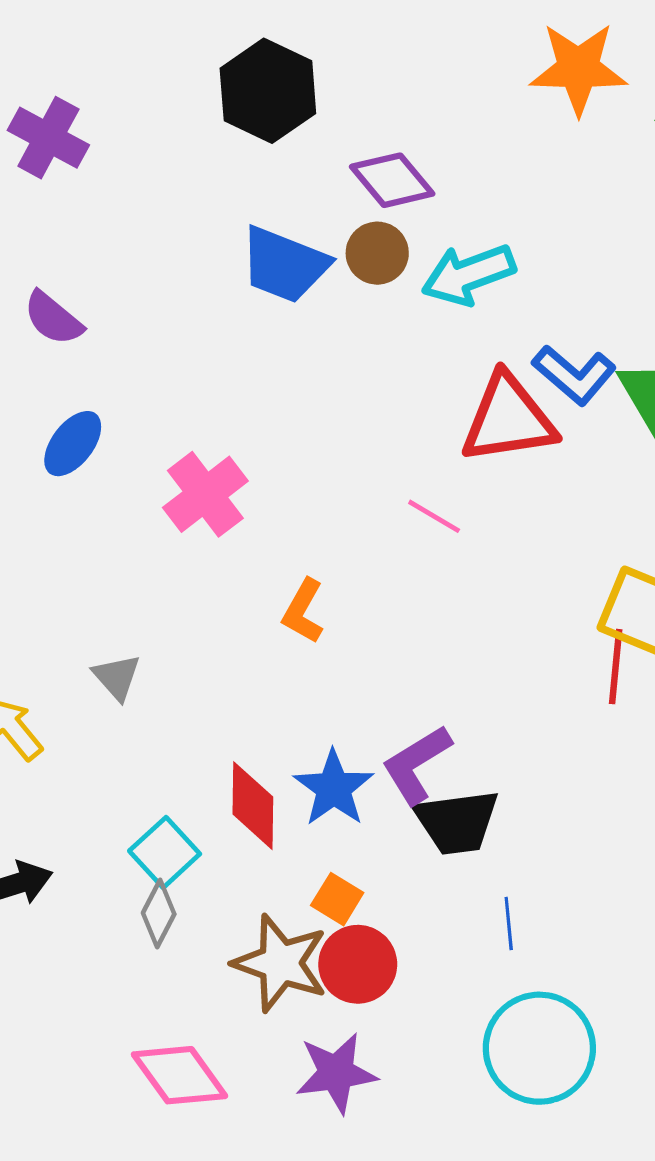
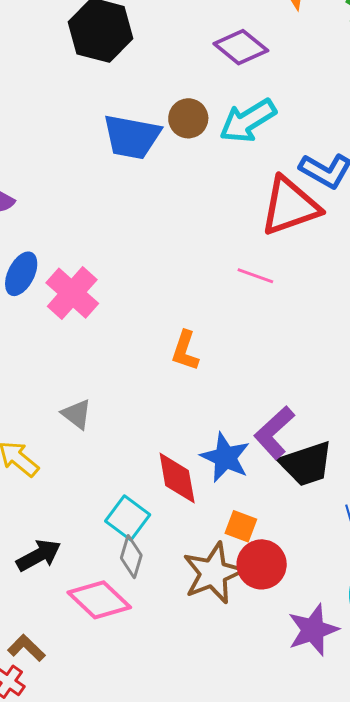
purple diamond: (392, 180) -> (241, 47), moved
pink cross: (205, 494) -> (72, 293), moved
brown star: (280, 963) -> (213, 573), turned -30
purple star: (336, 1073) -> (313, 630), moved
pink diamond: (179, 1075) -> (99, 600), moved

